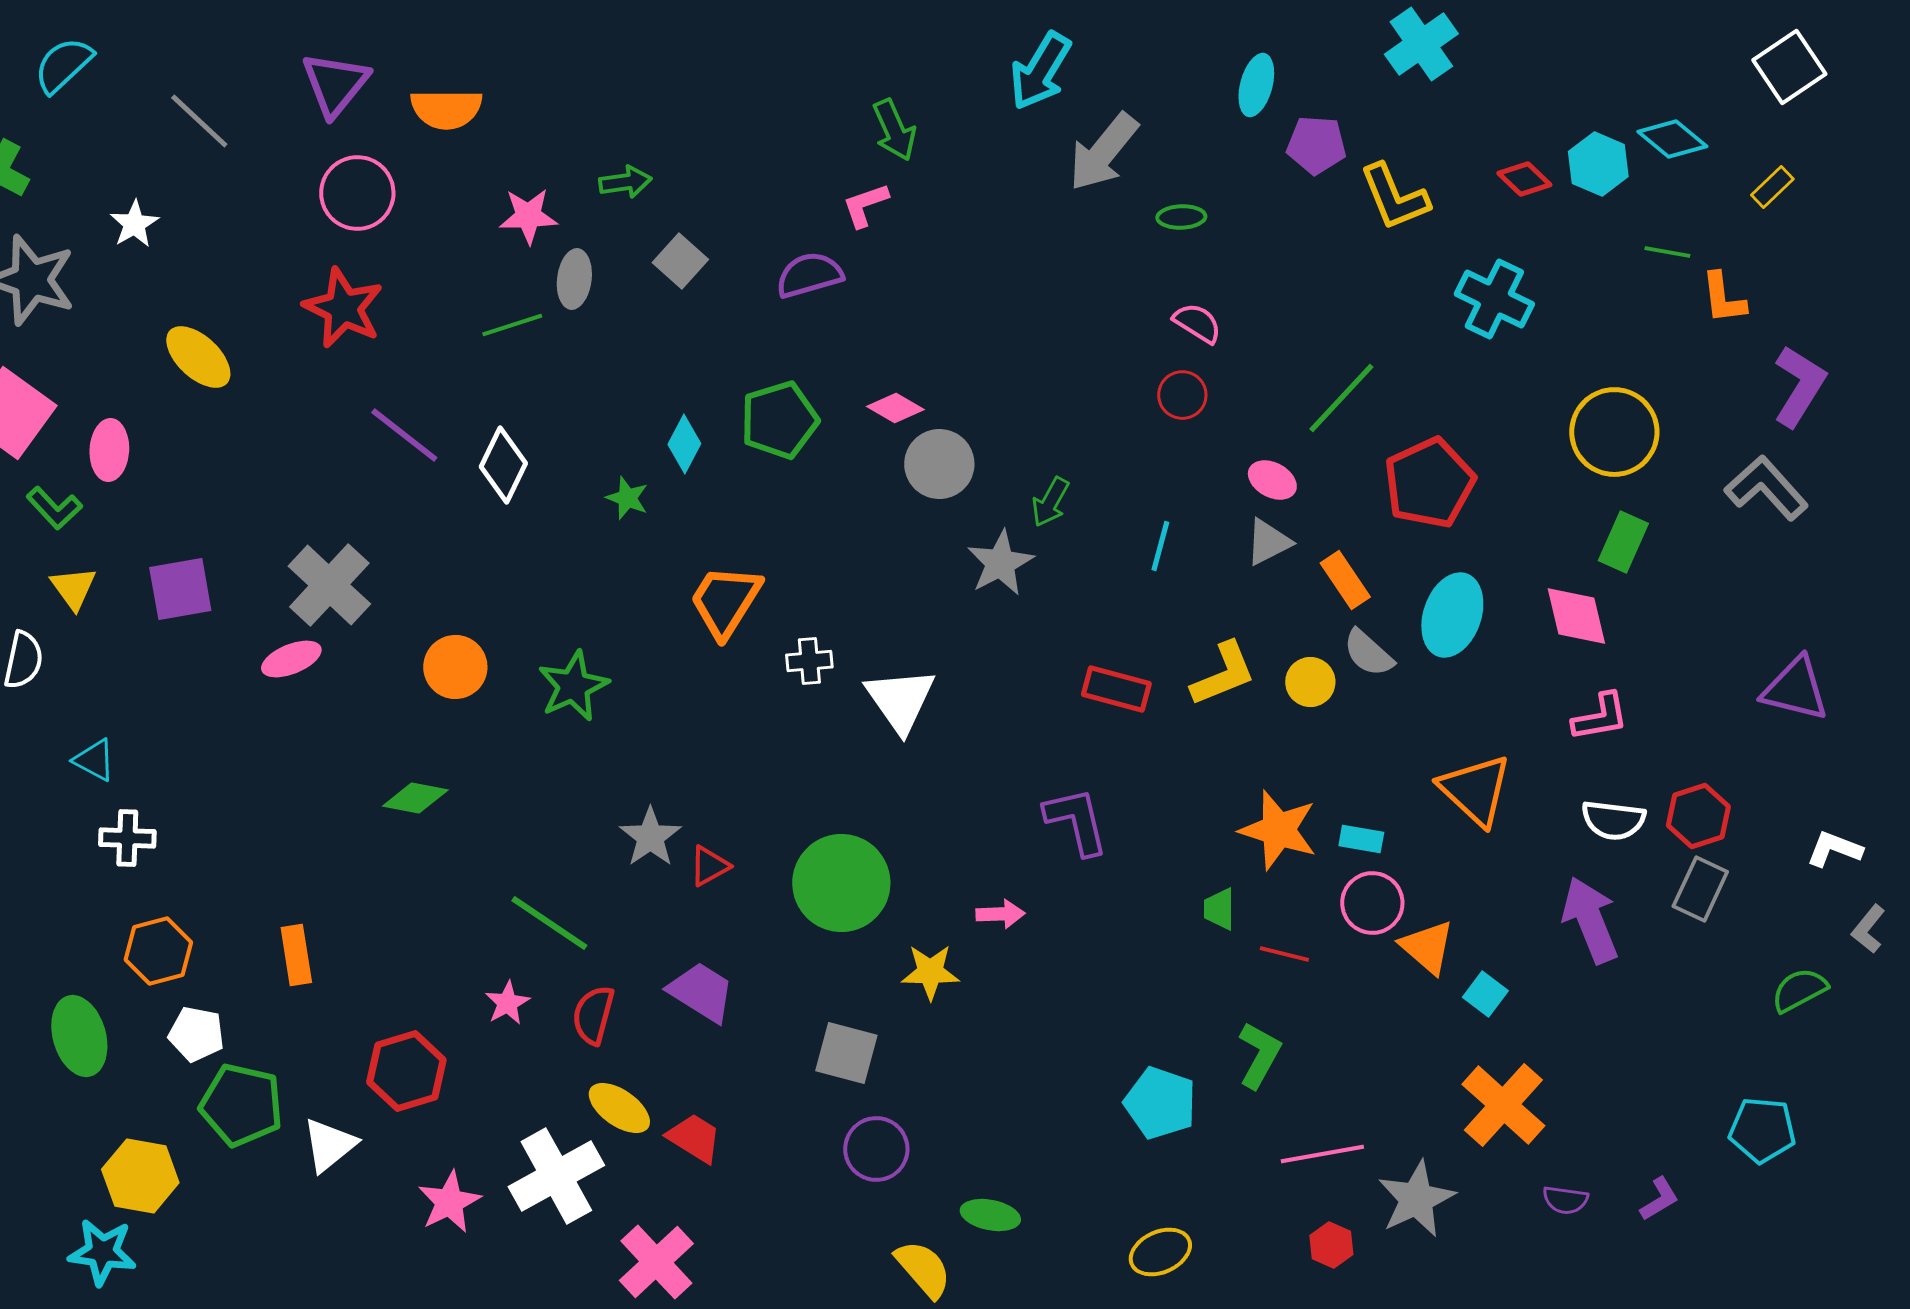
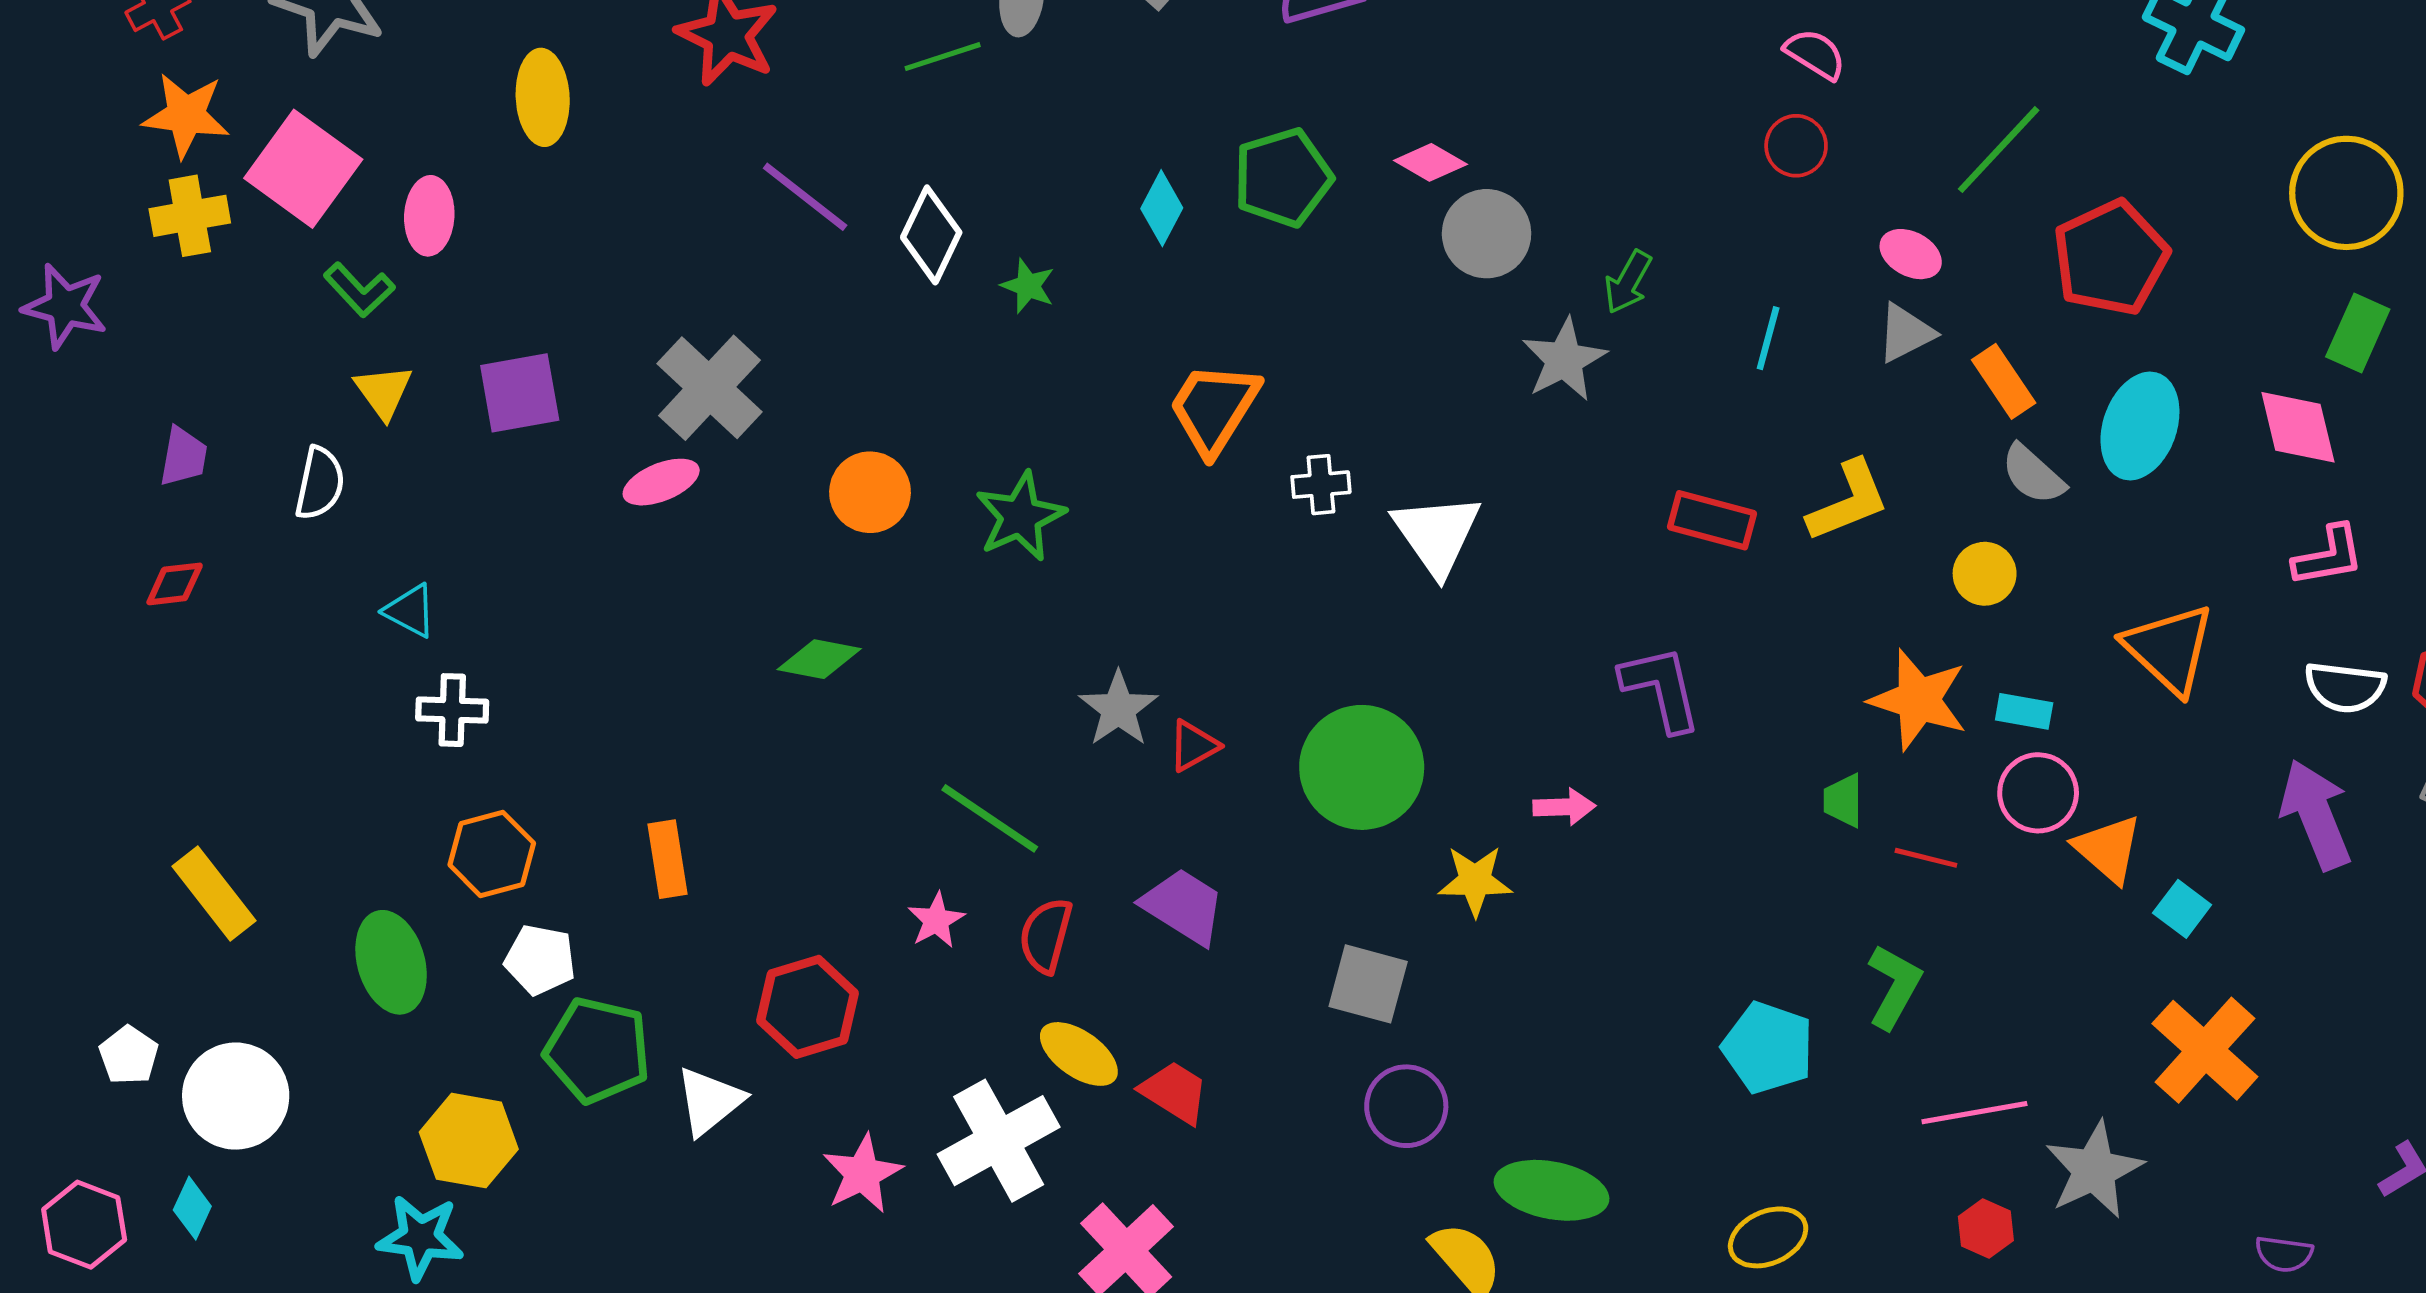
yellow ellipse: (198, 357) -> (543, 97), turned 44
green star: (627, 498) -> (1028, 286), moved
yellow circle: (1310, 682) -> (1985, 574), moved
purple semicircle: (1565, 1200) -> (2284, 1254), moved
green ellipse: (990, 1215) -> (1551, 1190), size x1.5

